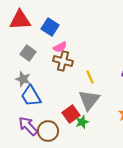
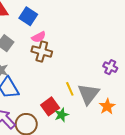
yellow line: (90, 77) -> (70, 89), moved
gray triangle: (89, 100) -> (88, 94), moved

